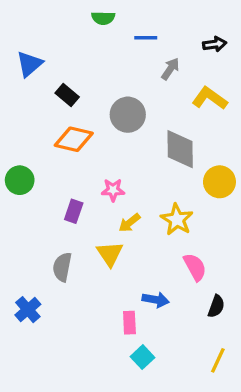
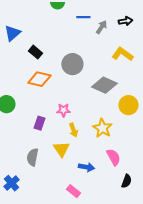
gray arrow: (170, 69) -> (101, 27), moved
gray diamond: (180, 149) -> (104, 85), turned -65
yellow arrow: (129, 223) -> (73, 130), turned -72
blue arrow: (156, 300) -> (86, 167), moved
pink rectangle: (129, 323) -> (73, 191), turned -48

